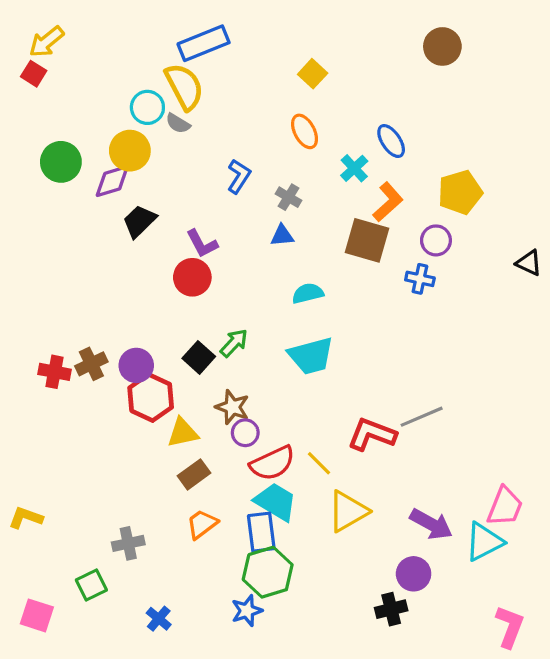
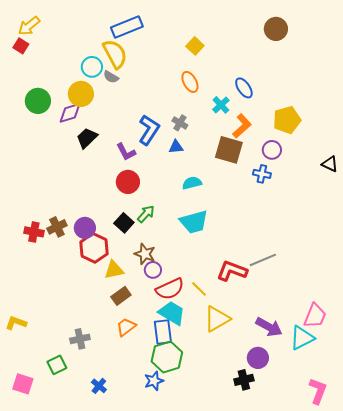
blue L-shape: (239, 176) -> (149, 130), moved, size x1.4
red circle: (192, 277) -> (128, 182), moved

